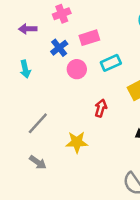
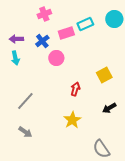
purple arrow: (28, 29) -> (16, 39), moved
cyan rectangle: (111, 63) -> (85, 24), moved
yellow star: (77, 142) -> (72, 120), moved, turned -30

